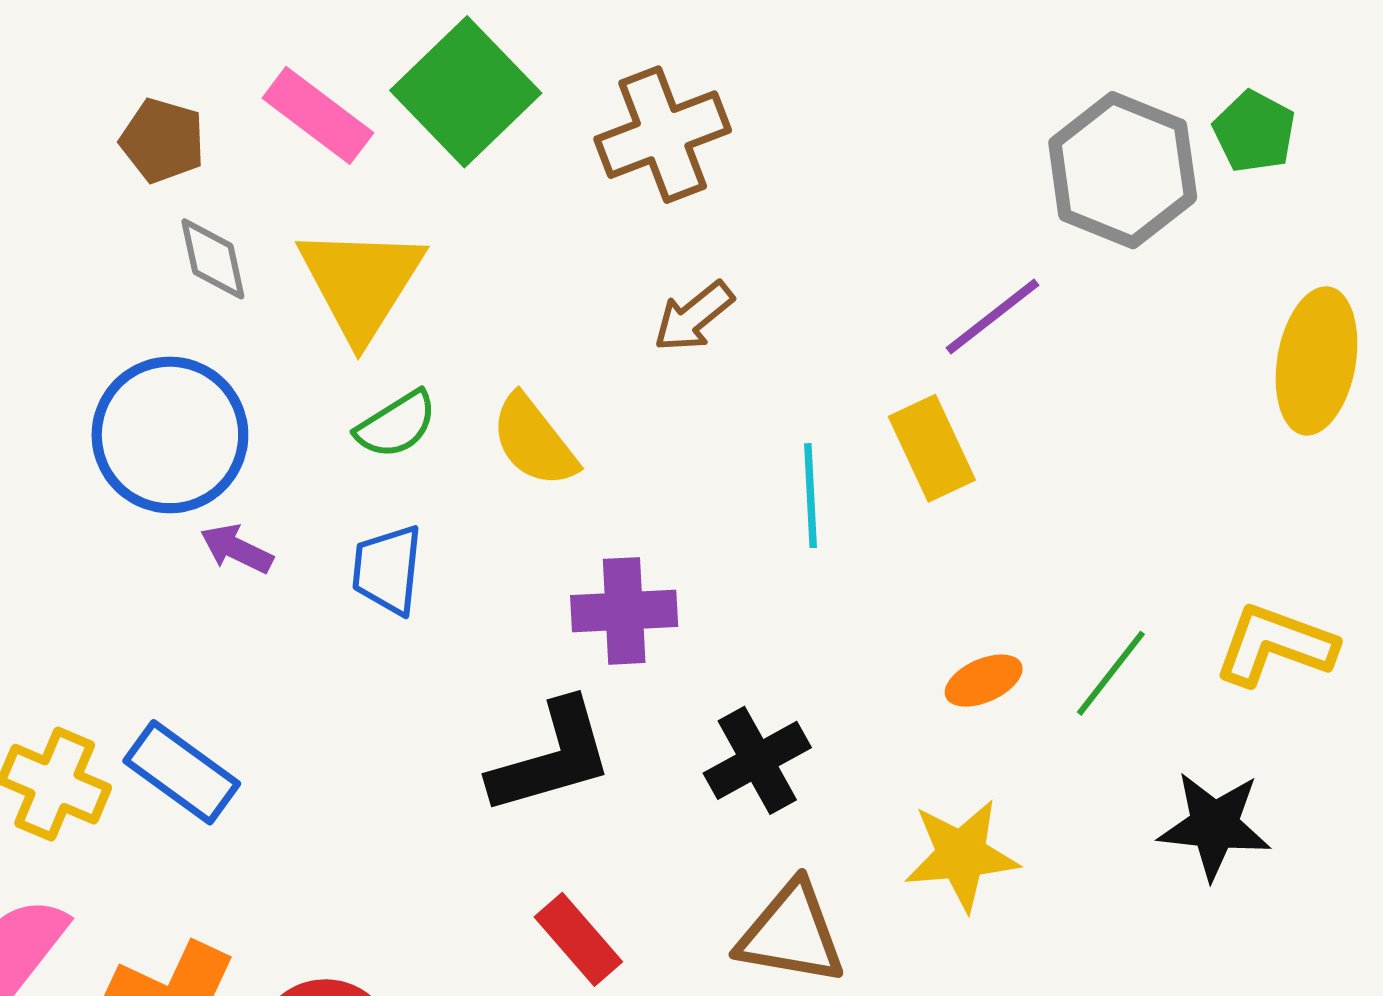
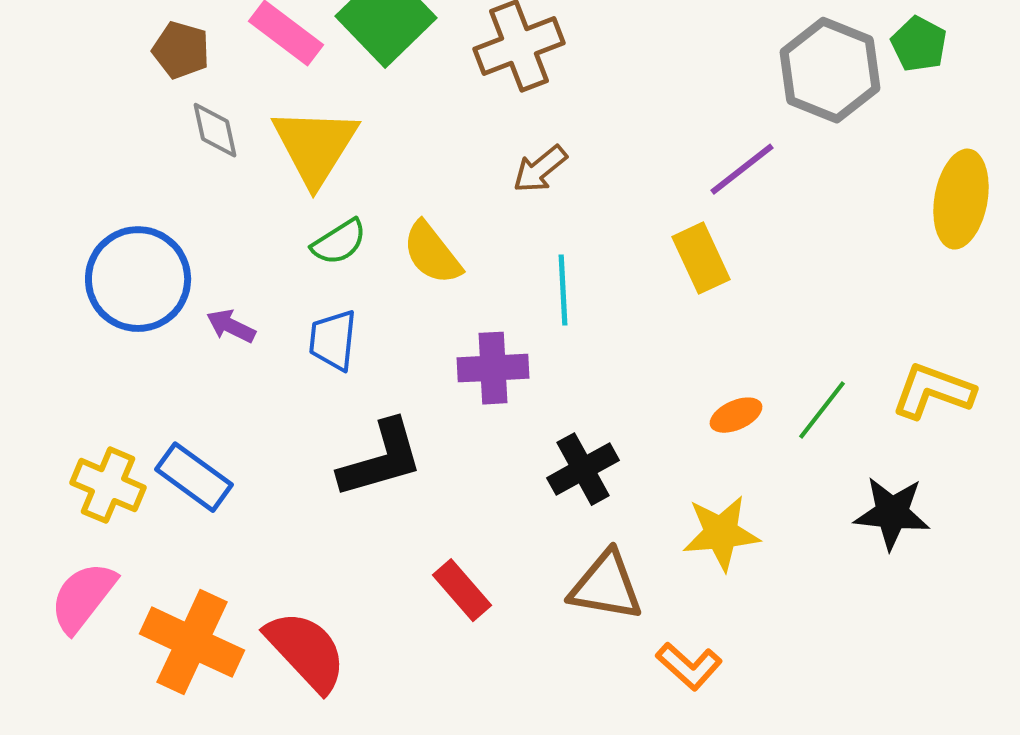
blue circle: (170, 435) -> (138, 279), moved
cyan line: (811, 496) -> (563, 290), moved
black L-shape: (552, 757) -> (381, 459), moved

